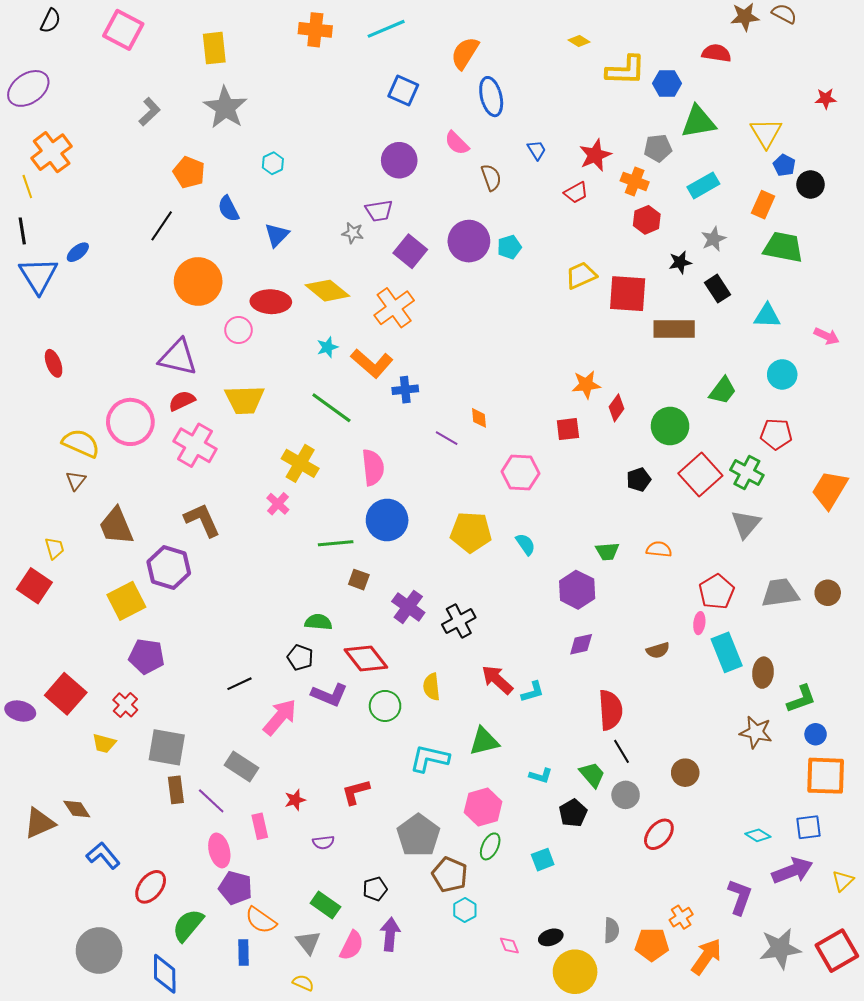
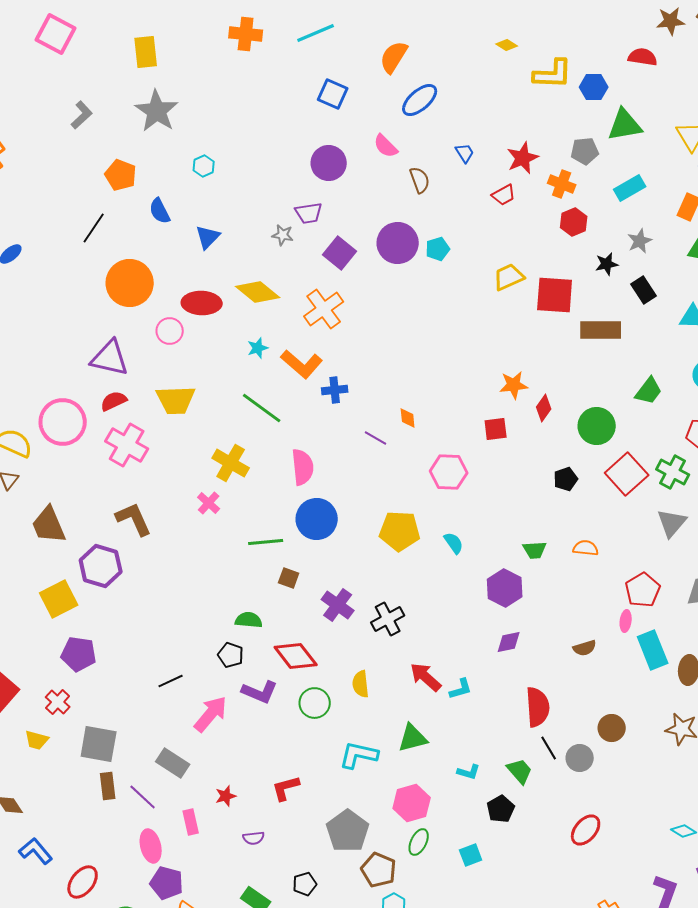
blue ellipse: (491, 97) -> (420, 100), turned 63
brown circle: (685, 773) -> (612, 728), moved
gray circle: (626, 795) -> (580, 758), moved

